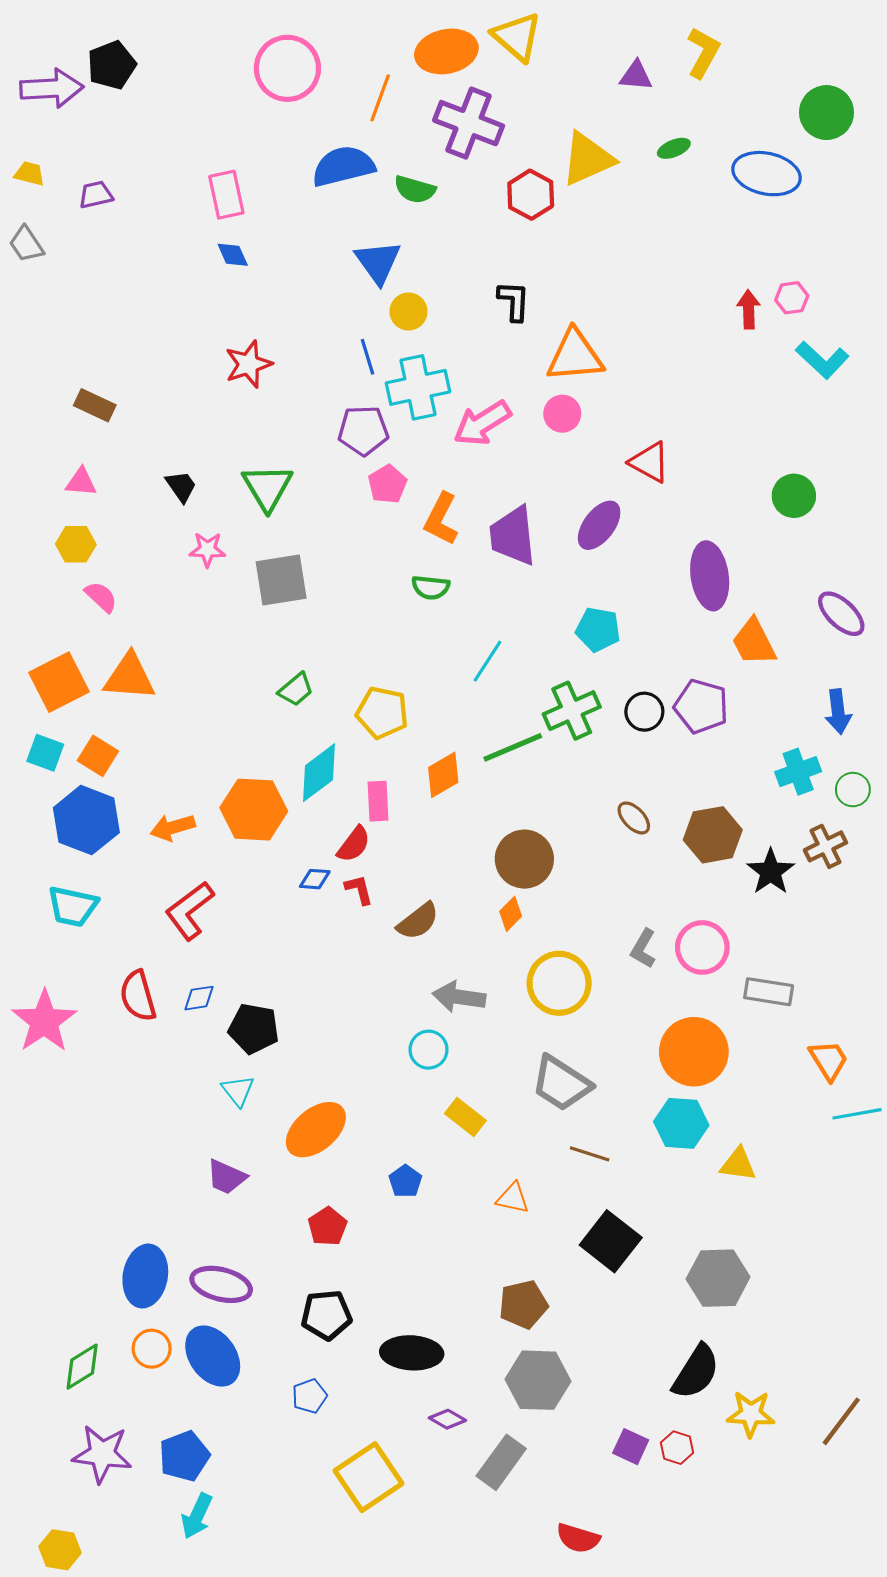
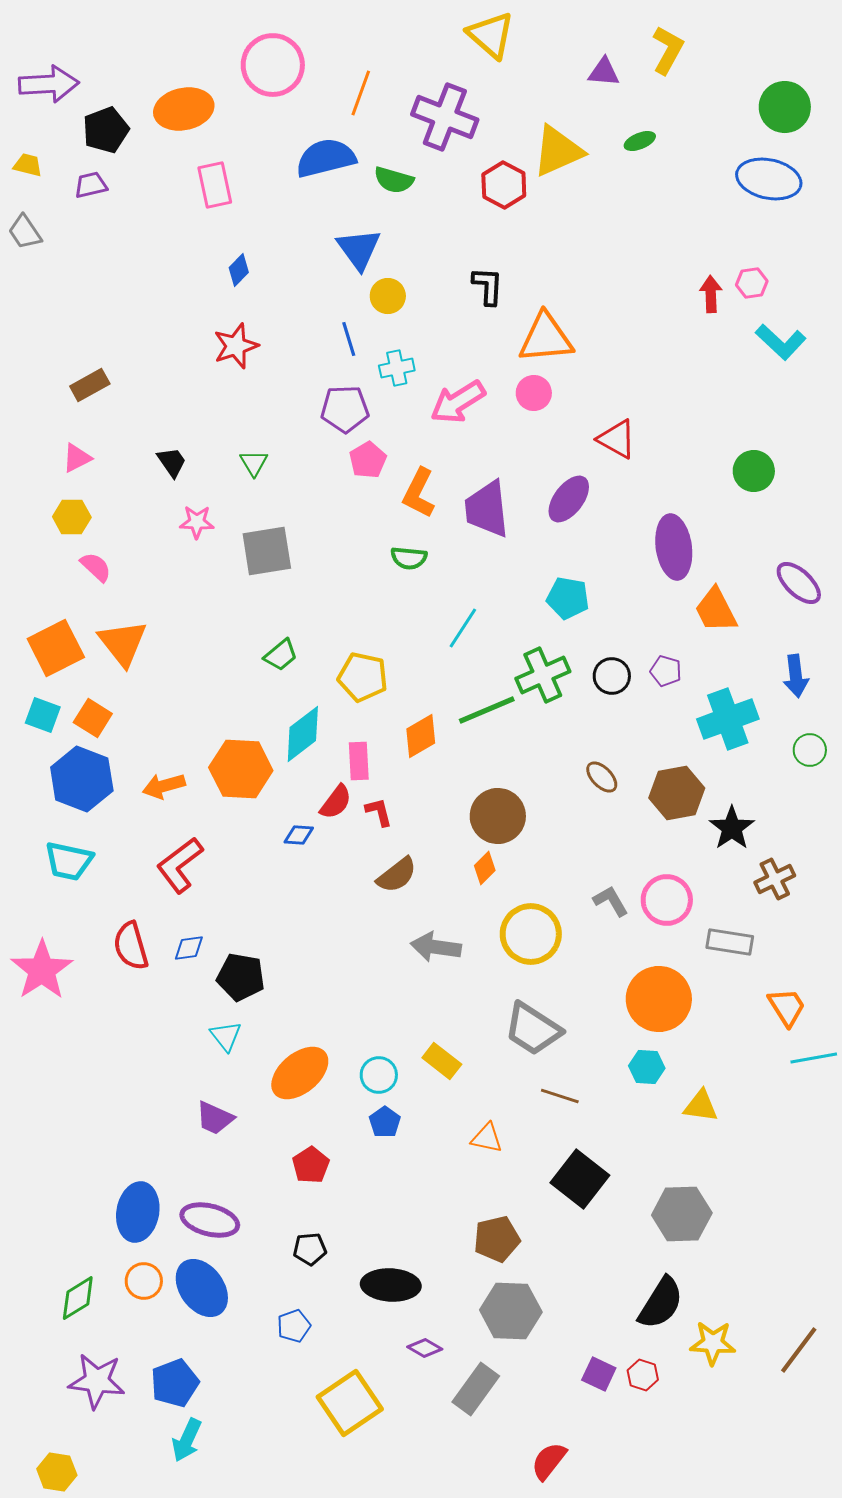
orange ellipse: (446, 51) -> (184, 109), moved
black pentagon: (112, 65) -> (106, 130), moved
blue ellipse: (767, 174) -> (769, 179), moved
blue diamond: (233, 255) -> (239, 270), moved, turned 68
cyan cross: (418, 387) -> (397, 368), size x0.6
brown rectangle: (95, 405) -> (90, 385), turned -54
pink triangle: (81, 482) -> (77, 458), turned -32
green triangle: (267, 487) -> (254, 463), size x0.6
orange triangle: (130, 677) -> (123, 643), turned 48
purple pentagon: (701, 706) -> (666, 671), size x0.6
cyan cross: (798, 772) -> (728, 719), moved, size x1.4
brown cross: (825, 846) -> (775, 879), moved
red L-shape: (359, 890) -> (379, 812), moved
gray L-shape: (643, 949) -> (611, 901), turned 120
cyan circle: (429, 1050) -> (379, 1075), moved
cyan hexagon: (681, 1123) -> (647, 1067), size x0.7
black pentagon: (326, 1315) -> (310, 1249), size x0.7
red semicircle: (578, 1538) -> (549, 1461), turned 111

